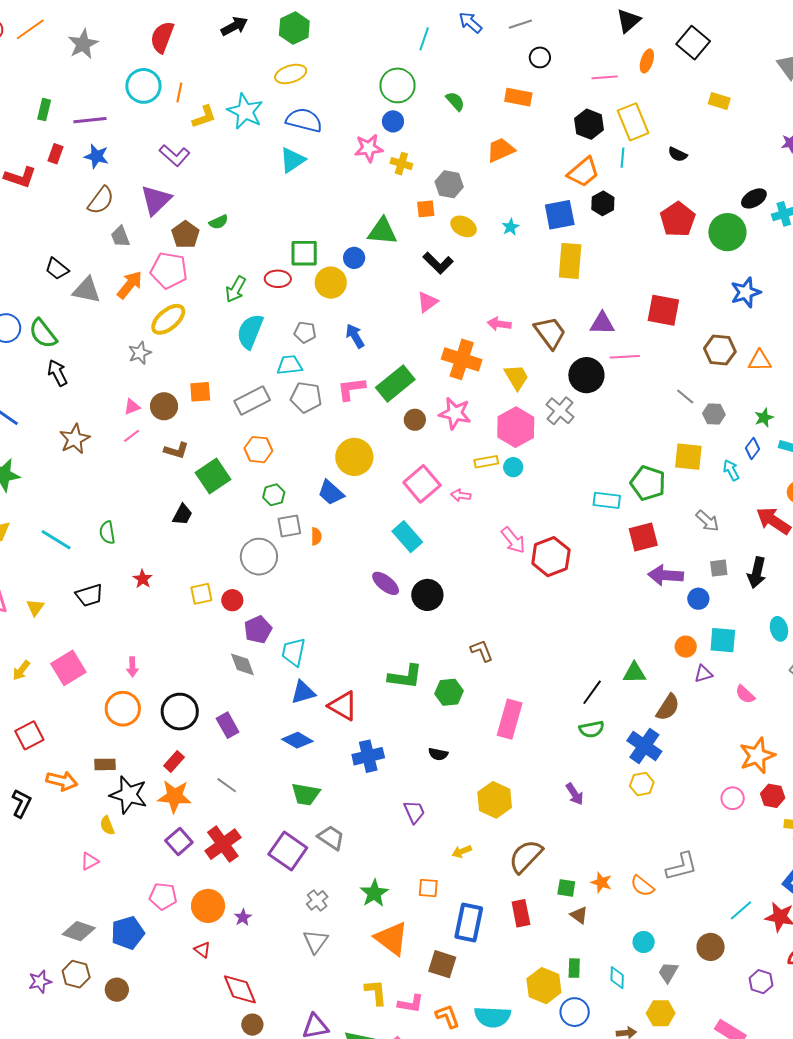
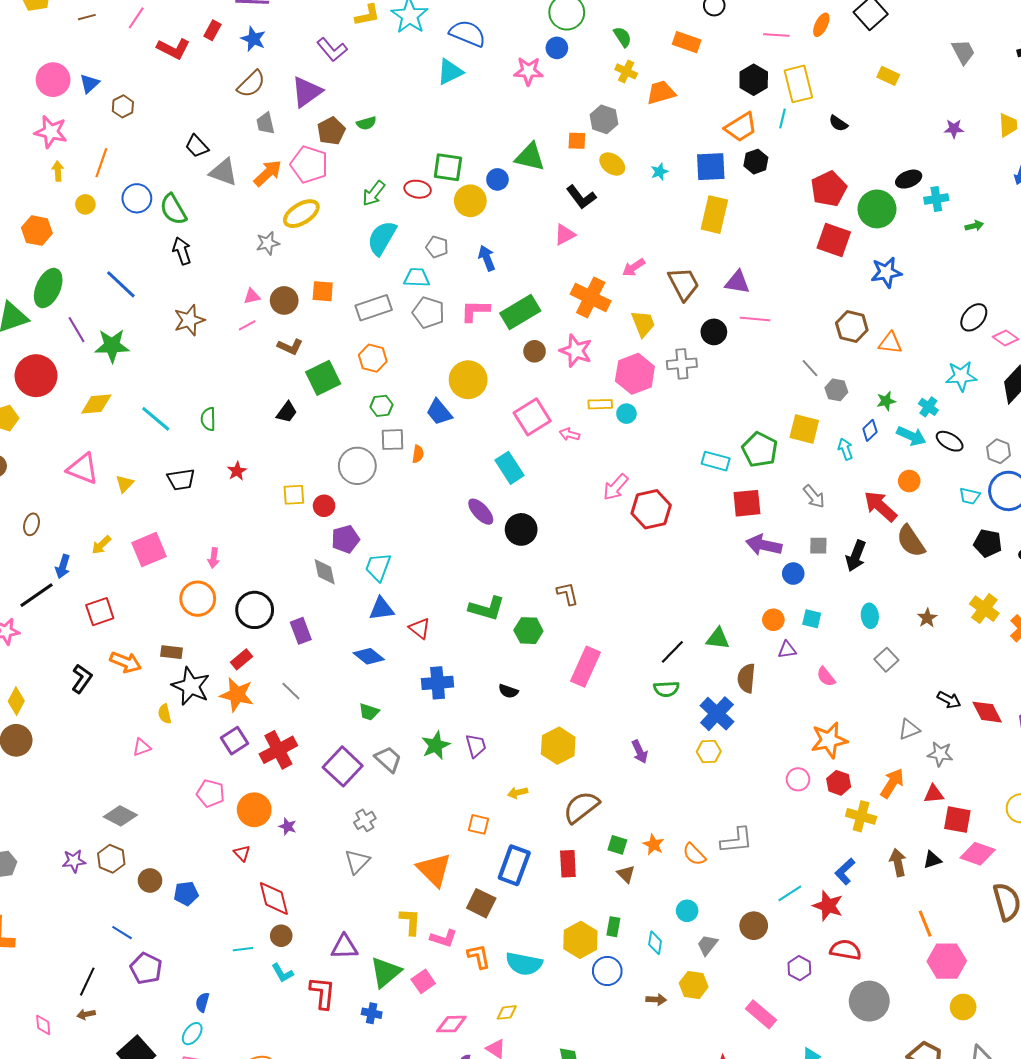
yellow cross: (401, 164) -> (626, 71), moved
red square: (663, 310) -> (834, 240), moved
pink arrow: (499, 324) -> (634, 267), turned -50
black circle: (586, 375) -> (714, 332), size x0.7
gray cross: (560, 411) -> (682, 364), turned 36
pink arrow: (513, 540) -> (616, 487), turned 72
cyan square: (723, 640) -> (812, 619), size x0.7
red triangle: (343, 706) -> (420, 628), size x0.7
brown semicircle: (668, 707) -> (746, 678), turned 144
green trapezoid: (306, 794) -> (369, 712), size x0.7
green star: (374, 893) -> (436, 745), moved
purple star: (243, 917) -> (288, 826), turned -30
blue pentagon: (128, 933) -> (186, 894), moved, size x0.7

